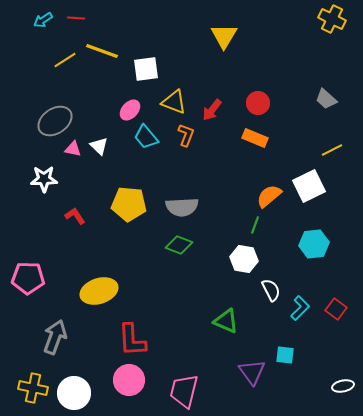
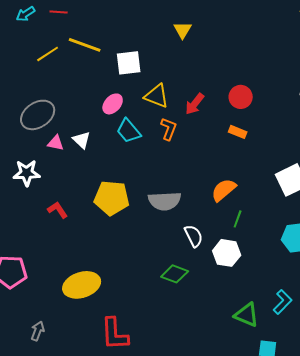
yellow triangle: (224, 36) -> (183, 30), moved, size x0.7
orange rectangle: (255, 138) -> (238, 132), size x0.7
orange semicircle: (269, 196) -> (224, 190), moved
green diamond: (179, 245) -> (175, 274), moved
white semicircle: (271, 290) -> (194, 236), moved
green triangle: (226, 321) -> (247, 315), moved
gray arrow: (55, 337) -> (38, 331), size x0.6

